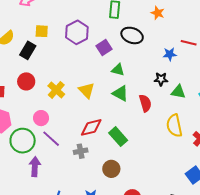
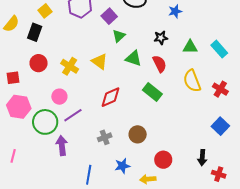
yellow square: (42, 31) -> (45, 11), turned -32
green triangle: (118, 70) -> (119, 36), moved, turned -48
black star: (161, 79) -> (161, 38), moved
green rectangle: (118, 137) -> (152, 92), moved
purple line: (51, 139) -> (73, 115), turned -66
gray cross: (81, 151) -> (105, 137), moved

